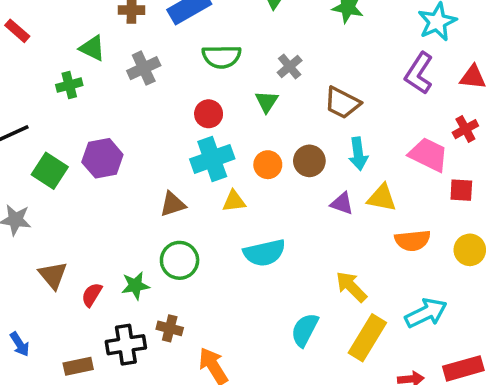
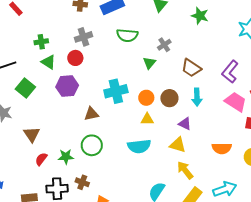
green triangle: (92, 48) -> (48, 62), moved
purple L-shape: (419, 73) -> (230, 72), moved
red circle: (209, 114) -> (75, 58), moved
purple hexagon: (102, 158) -> (67, 86), moved
yellow triangle: (382, 198) -> (178, 145), moved
yellow triangle: (234, 201) -> (147, 119), moved
brown triangle: (53, 275) -> (32, 134), moved

